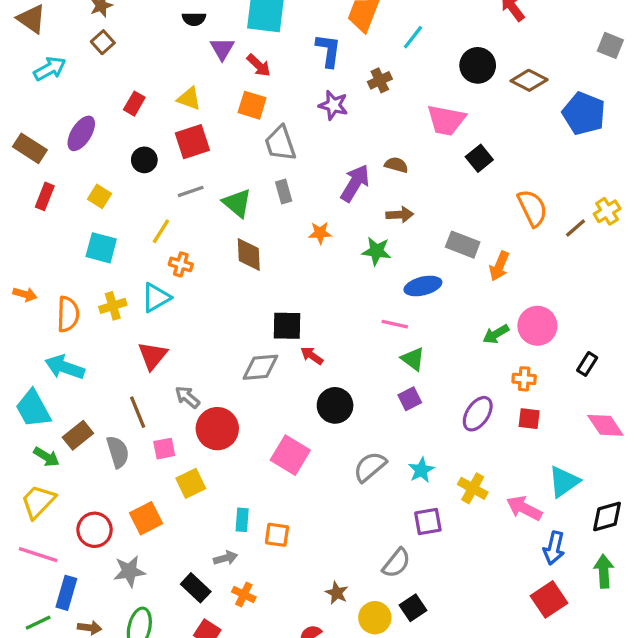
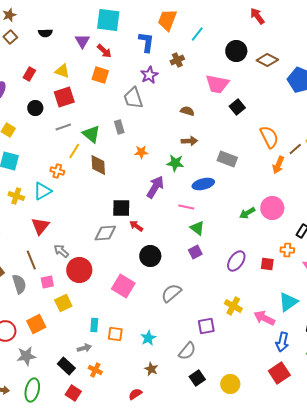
black semicircle: (194, 19) -> (45, 33), moved
purple star: (333, 105) -> (149, 75), turned 30
gray trapezoid: (280, 143) -> (133, 98), moved
purple arrow: (355, 183) -> (155, 187), moved
yellow line: (161, 231) -> (74, 151), moved
orange arrow: (499, 266) -> (278, 165), moved
yellow cross: (113, 306) -> (16, 196), turned 35
orange cross: (524, 379) -> (287, 250), moved
cyan star: (421, 470) -> (148, 338), moved
yellow circle: (375, 618) -> (230, 384), moved

